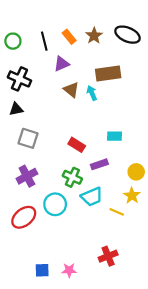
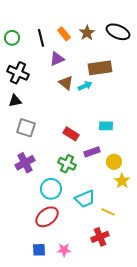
cyan arrow: (92, 93) -> (85, 86), turned 88
yellow circle: (136, 172) -> (114, 162), moved
cyan trapezoid: (92, 197) -> (85, 199), moved
yellow line: (117, 212) -> (108, 212), moved
red ellipse: (24, 217) -> (47, 217), moved

